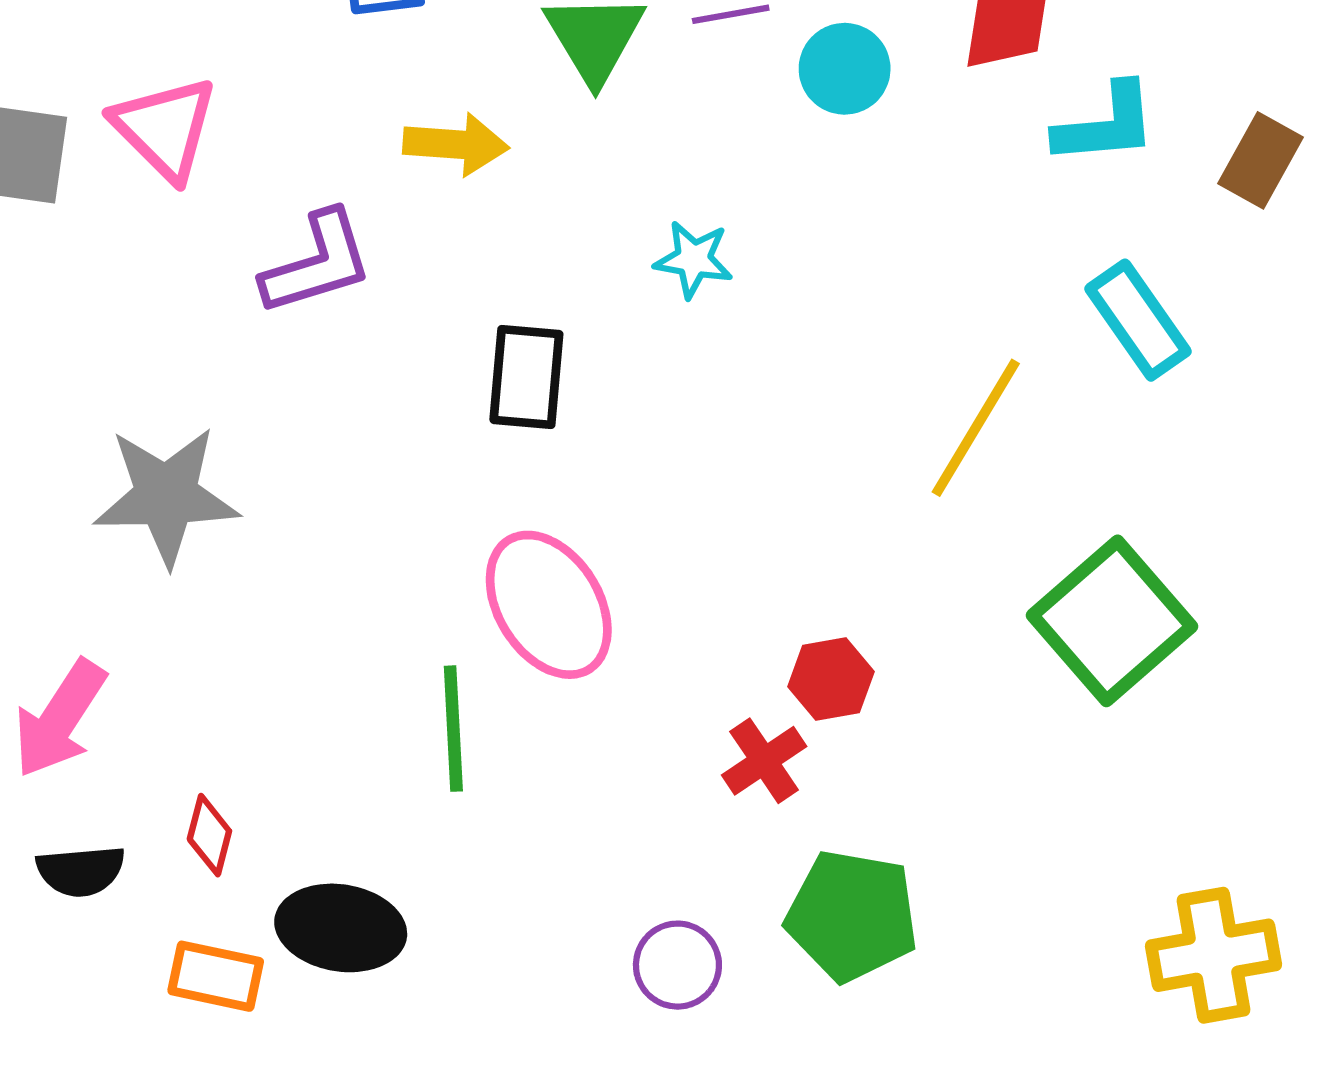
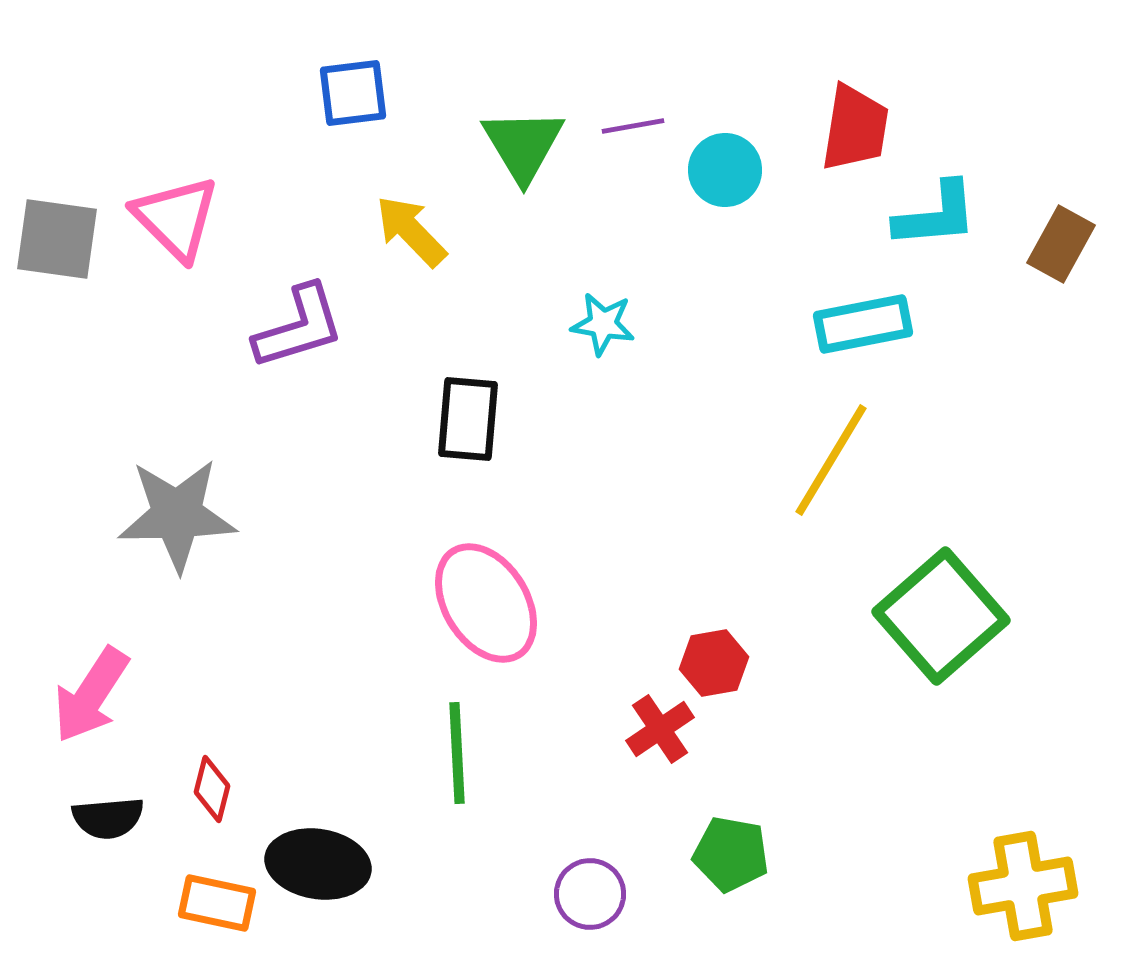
yellow arrow: (456, 144) -> (411, 231), turned -138
cyan rectangle: (1138, 320) -> (863, 324), moved, turned -66
green line: (453, 729) -> (457, 753), moved
green pentagon: (852, 916) -> (731, 854), size x0.7

